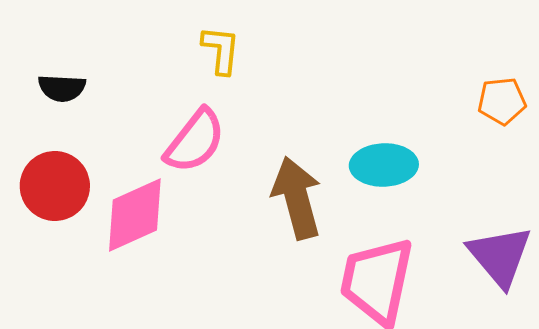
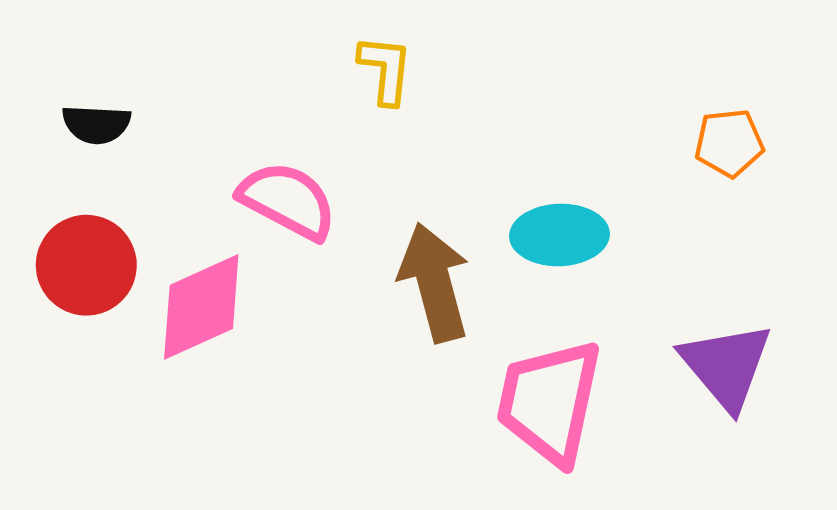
yellow L-shape: (221, 50) -> (385, 70), moved
pink semicircle: (195, 141) -> (288, 200), turned -100

